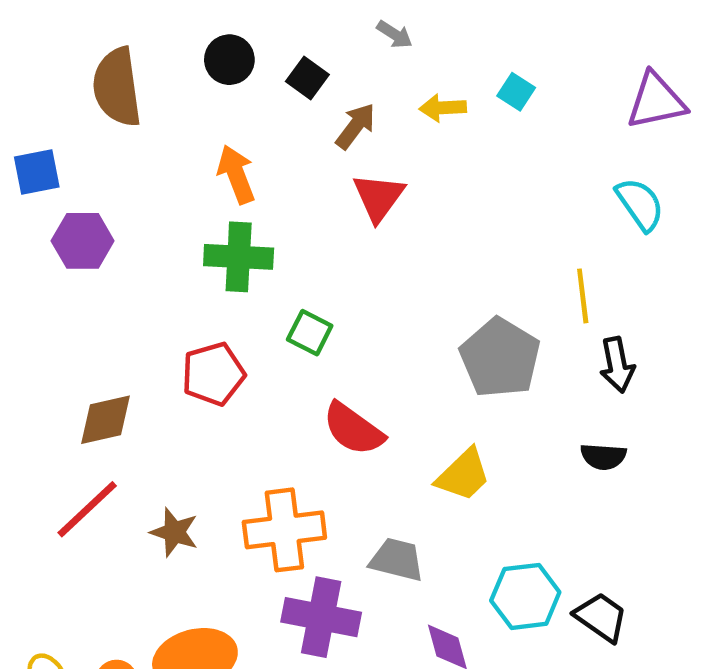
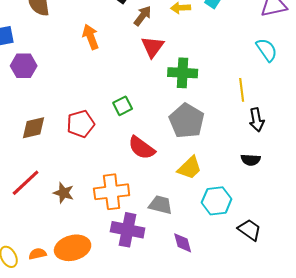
green cross: (239, 257) -> (183, 73), moved
green square: (310, 333) -> (123, 106), turned 36
gray pentagon: (500, 358) -> (187, 121), moved
brown diamond: (106, 420) -> (34, 128), moved
cyan hexagon: (525, 596) -> (217, 201), moved

